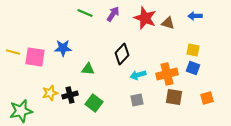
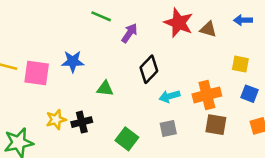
purple arrow: (113, 14) -> (129, 33), moved
blue square: (193, 68) -> (249, 94), moved
green square: (94, 103) -> (127, 139), moved

